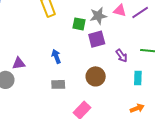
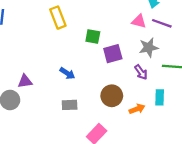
purple line: (140, 12) -> (162, 23), turned 54
gray star: (98, 16) -> (149, 47), moved
blue arrow: (56, 56) -> (67, 73), turned 144
orange arrow: (137, 108) -> (137, 109), moved

